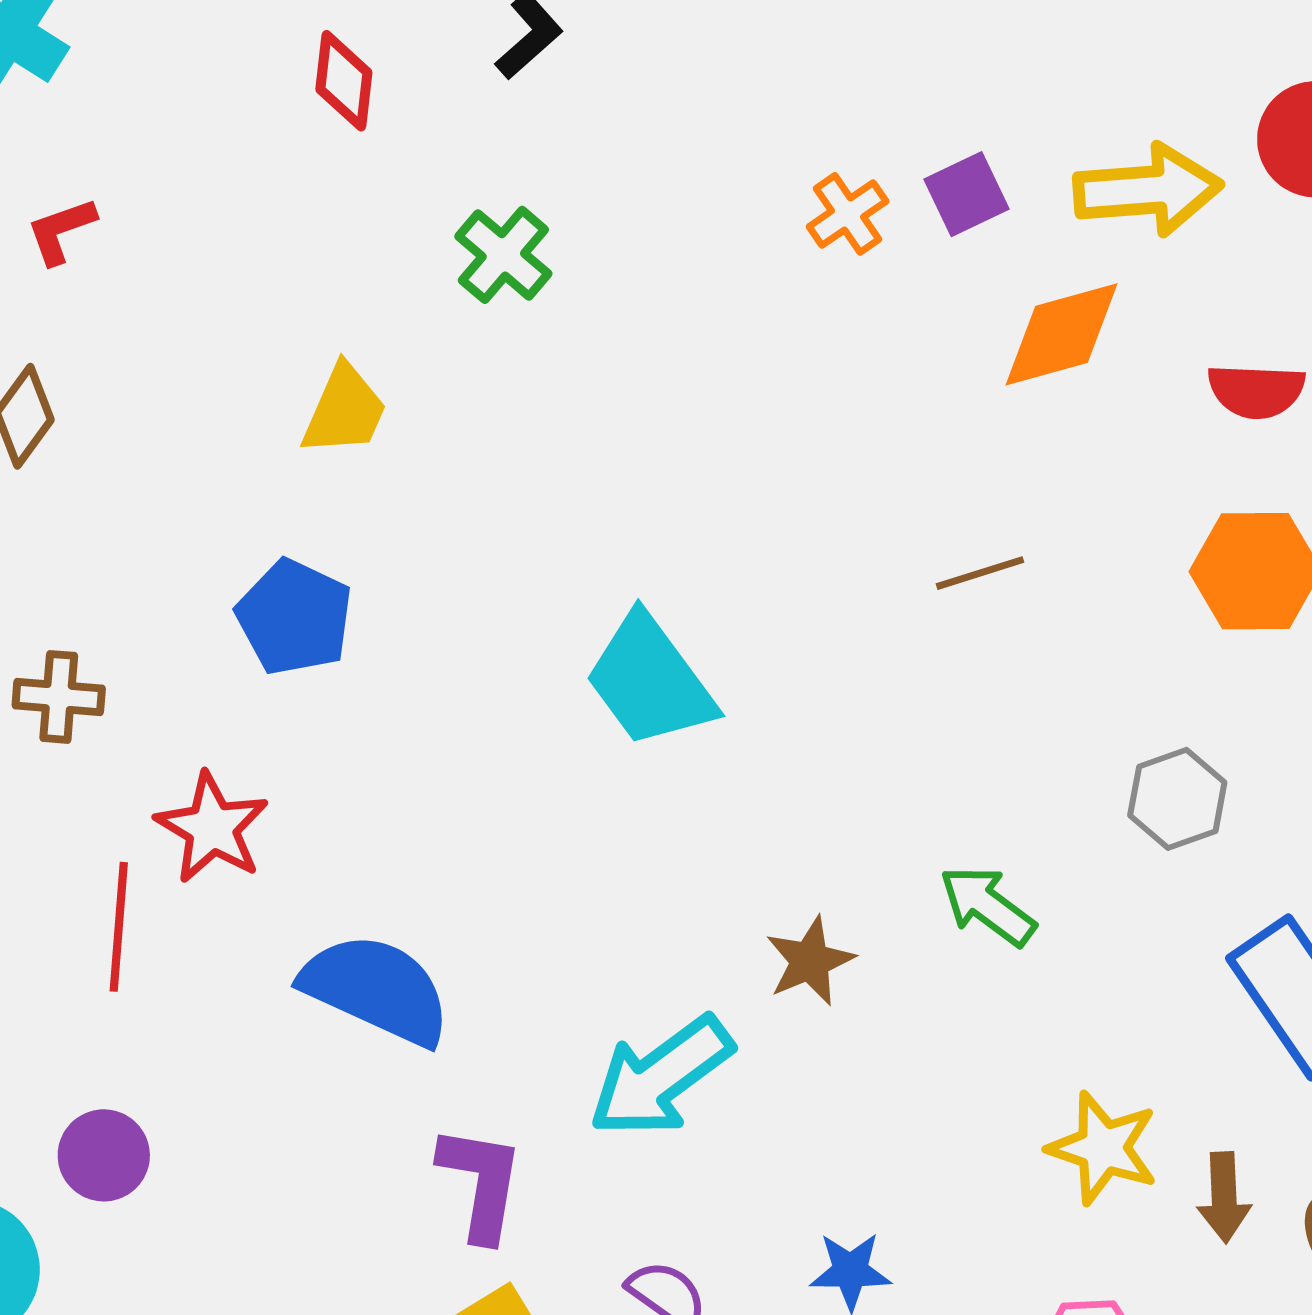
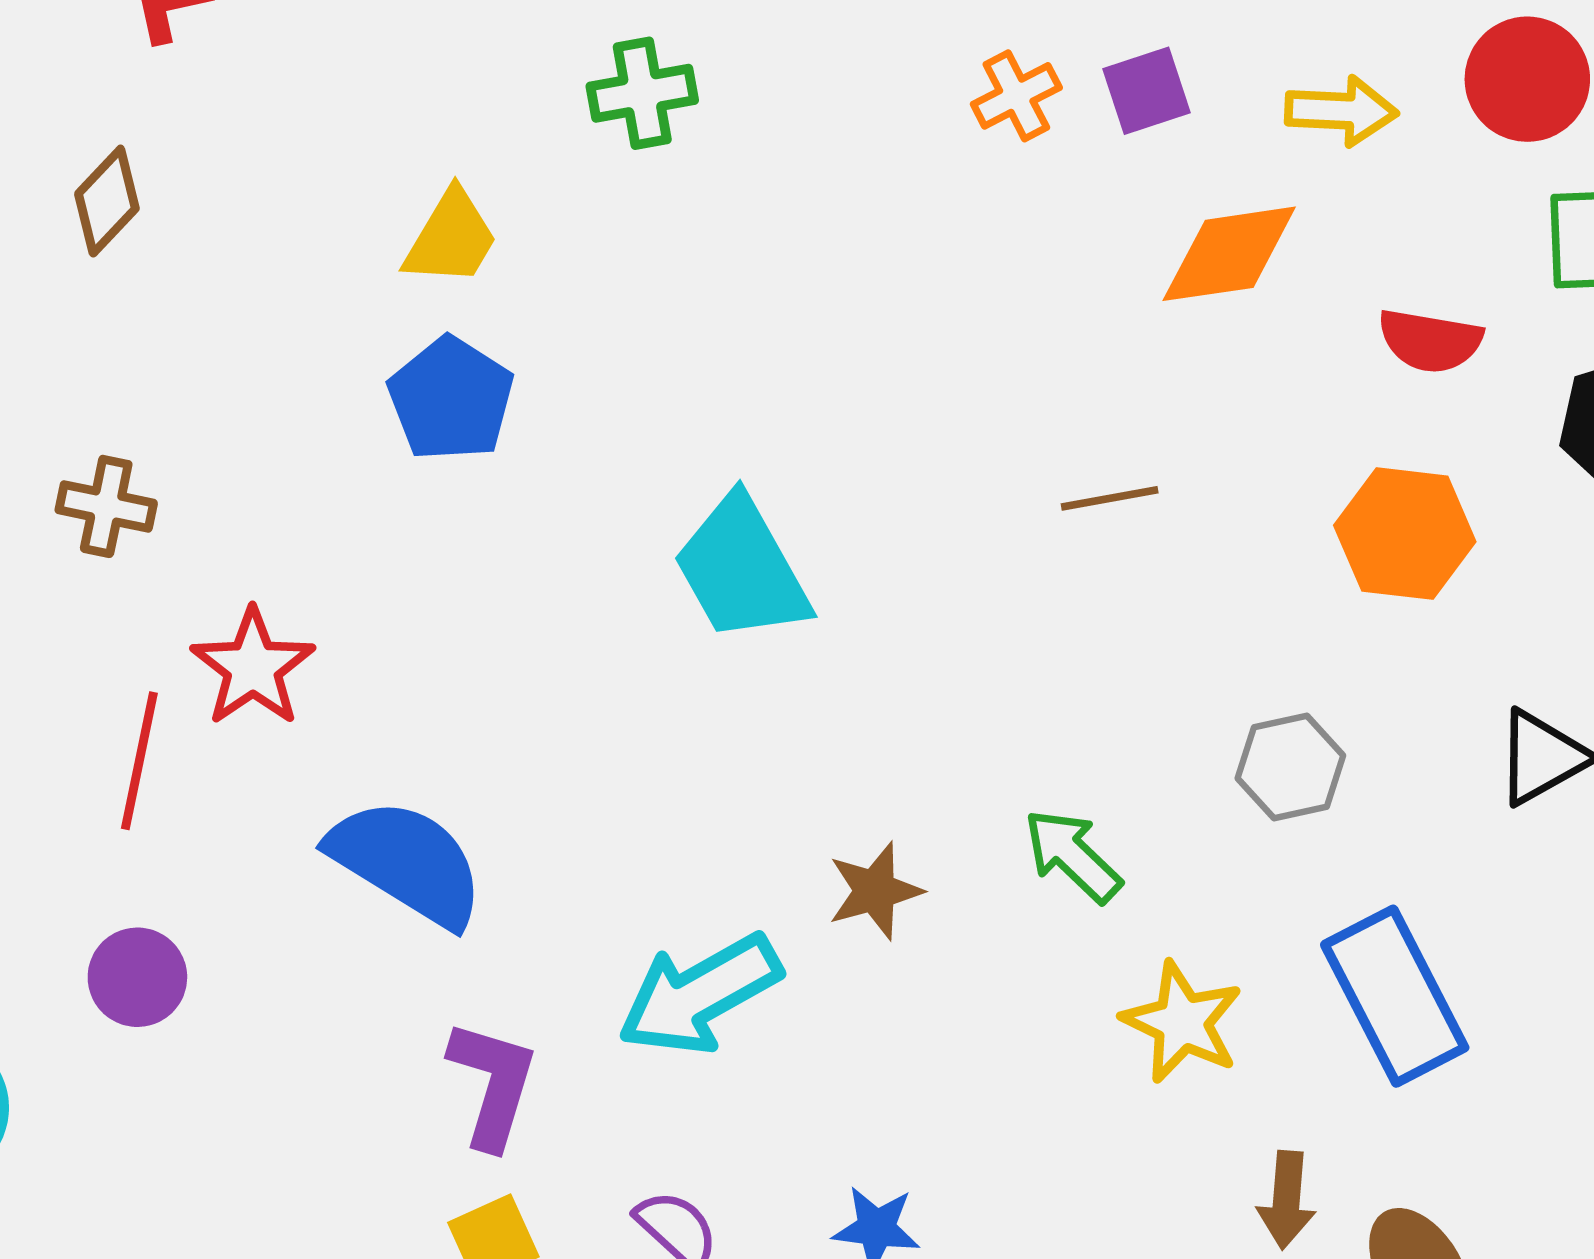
yellow arrow: (1148, 190) -> (1341, 111), size x0.7
green cross: (503, 255) -> (642, 93), turned 32
blue pentagon: (294, 617) -> (451, 399), moved
yellow star: (1103, 1148) -> (1182, 1022), moved
purple circle: (104, 1155) -> (137, 977), moved

